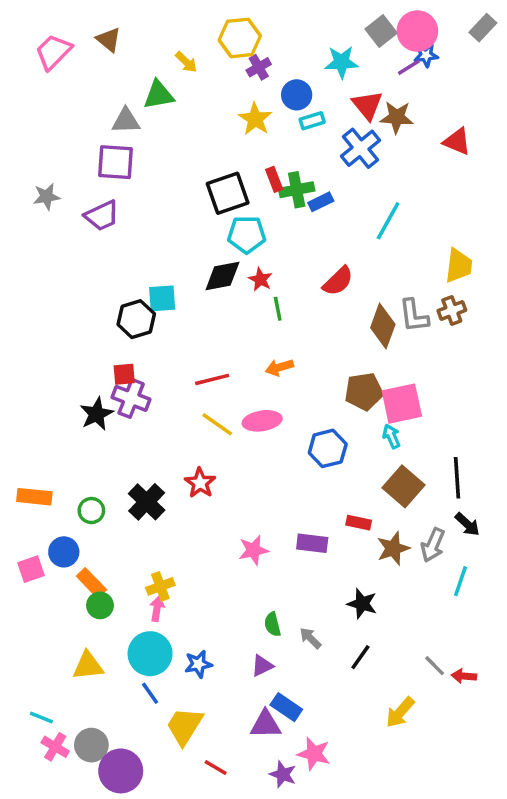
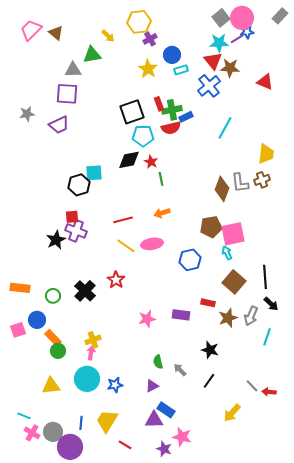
brown triangle: (109, 40) -> (56, 33), moved
cyan star: (341, 62) -> (219, 43), moved
red semicircle: (338, 281) -> (171, 128), moved, turned 30
blue line: (150, 693) -> (81, 423), moved, turned 40

